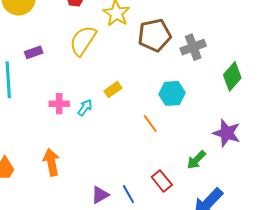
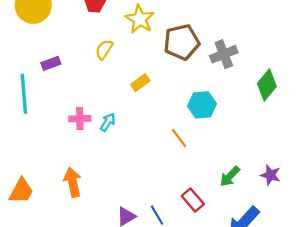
yellow semicircle: (83, 41) -> (104, 50), size x0.6
yellow rectangle: (113, 90) -> (140, 83), moved
purple star: (227, 133) -> (270, 175), moved, size x0.7

